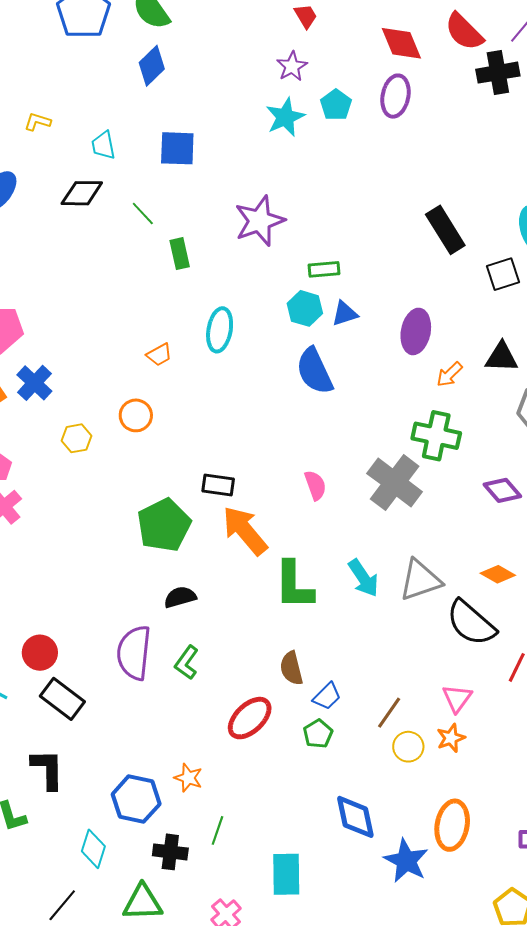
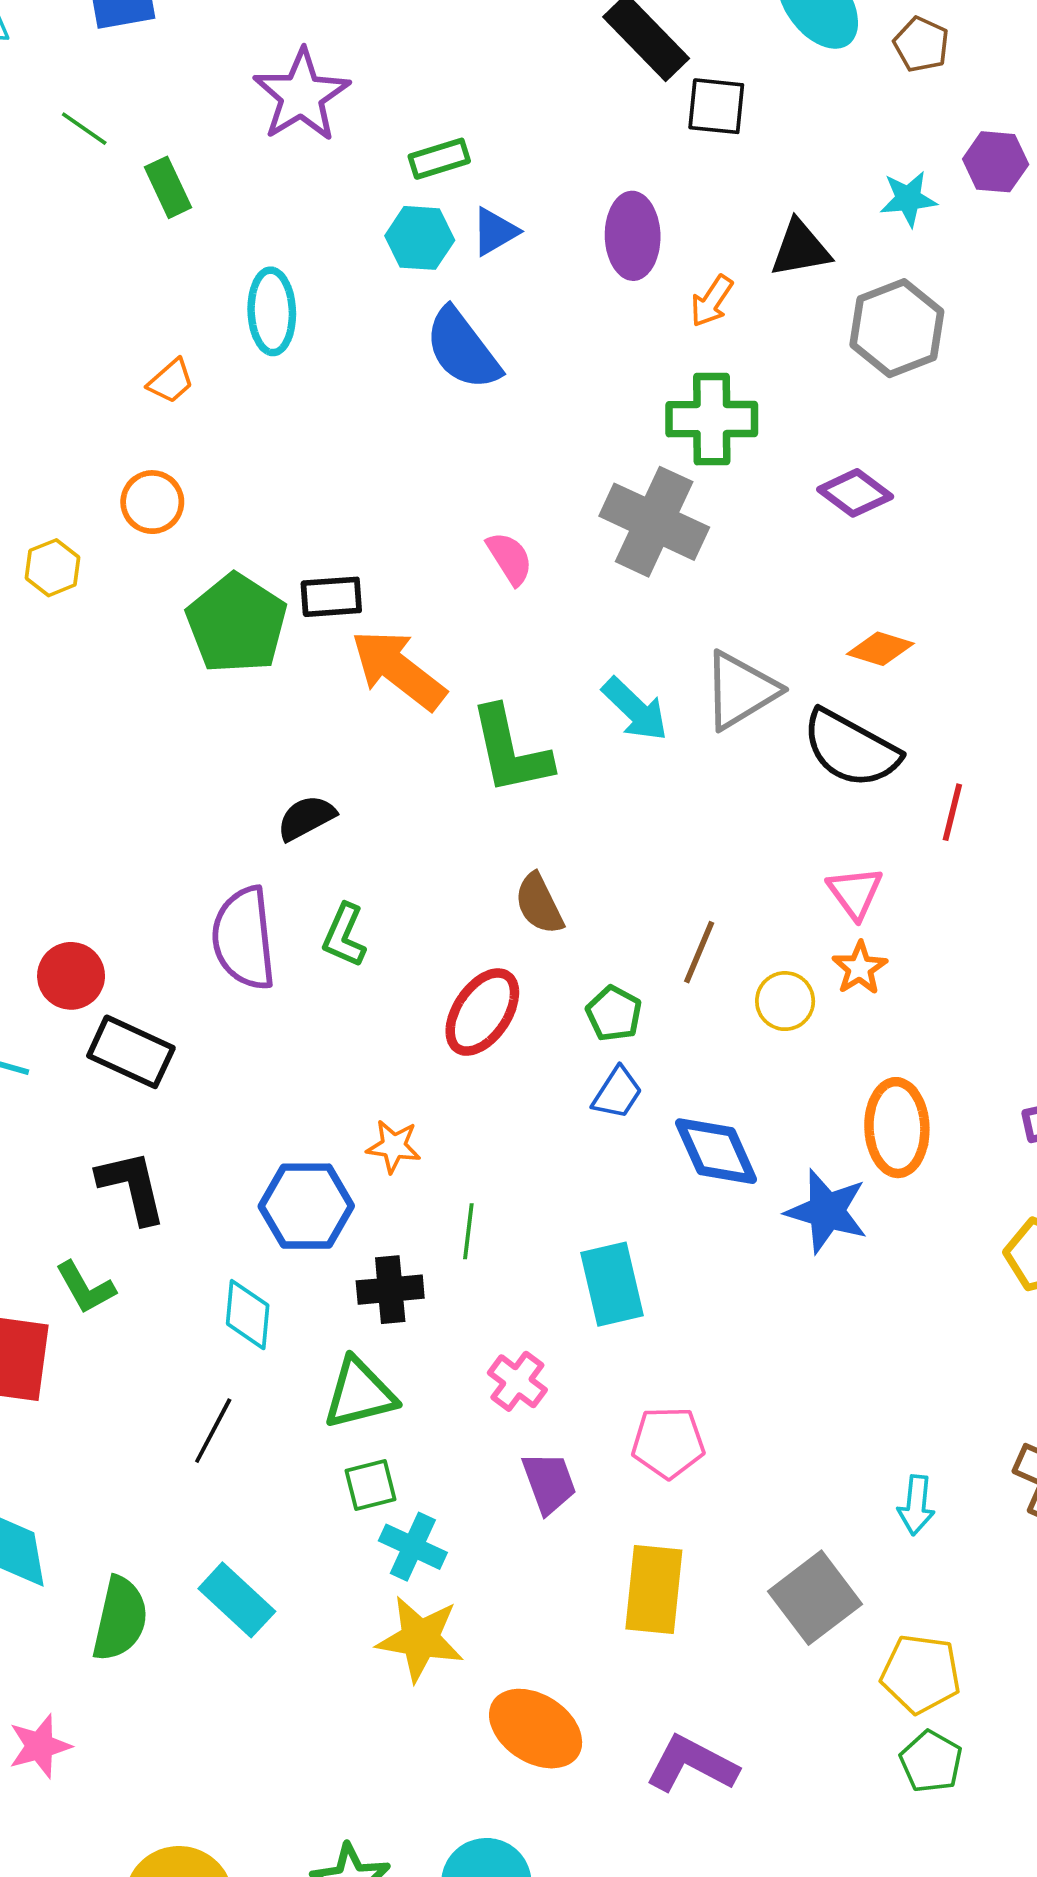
black square: (503, 274) -> (716, 106), moved, turned 36
green pentagon: (164, 525) -> (237, 624), moved
blue trapezoid: (327, 696) -> (617, 1093), moved
brown line: (389, 713) -> (699, 952), moved

